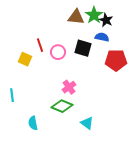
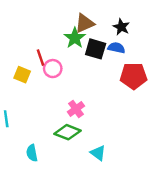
green star: (94, 15) -> (75, 38), moved
brown triangle: (76, 17) -> (85, 23), turned -30
black square: (83, 48) -> (96, 49), moved
pink circle: (58, 52) -> (53, 69), moved

